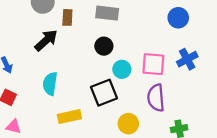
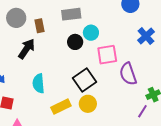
pink square: (153, 64) -> (107, 55), moved
cyan circle: (122, 69) -> (91, 33), moved
yellow circle: (128, 124) -> (88, 104), moved

